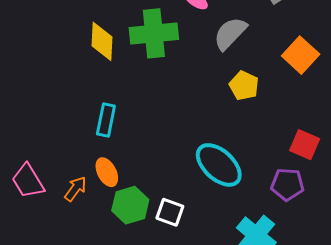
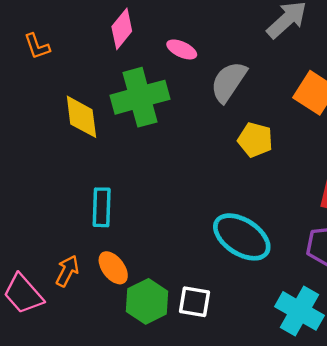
orange arrow: (75, 189) -> (67, 271), moved

